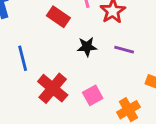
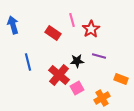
black star: (87, 47) -> (77, 61), moved
red cross: (53, 88) -> (59, 75), moved

